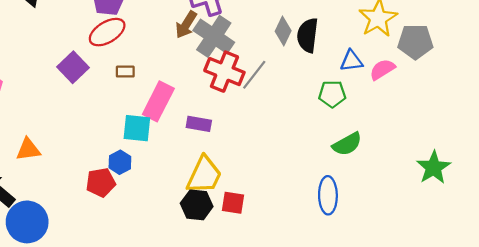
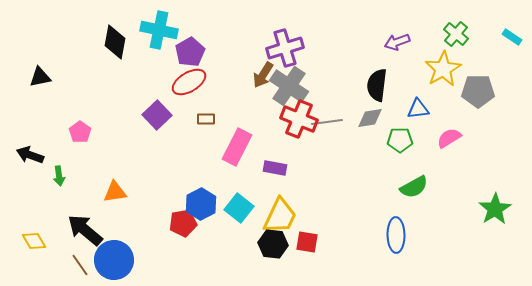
gray diamond: (283, 31) -> (370, 118), moved, turned 56
pink semicircle: (382, 69) -> (449, 138), moved
gray line: (254, 75) -> (327, 122), turned 44
cyan square: (137, 128) -> (239, 208), moved, turned 32
blue hexagon: (120, 162) -> (201, 204), size x1.4

